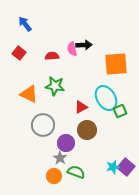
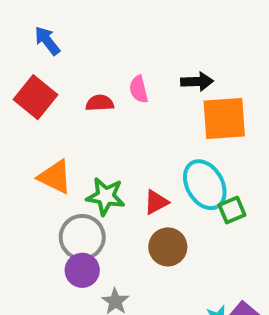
black arrow: (84, 45) -> (197, 82), moved
red square: (19, 53) -> (36, 97), size x1.5
green star: (55, 86) -> (106, 196), moved
purple circle: (66, 143) -> (82, 270), moved

